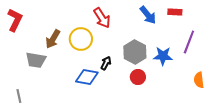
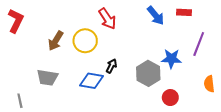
gray hexagon: (135, 52) -> (148, 73), moved
gray trapezoid: (36, 60) -> (47, 78), moved
red circle: (138, 77) -> (170, 98), moved

